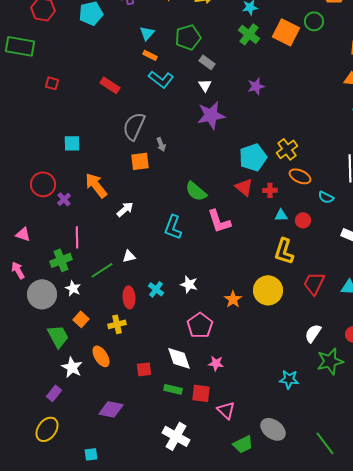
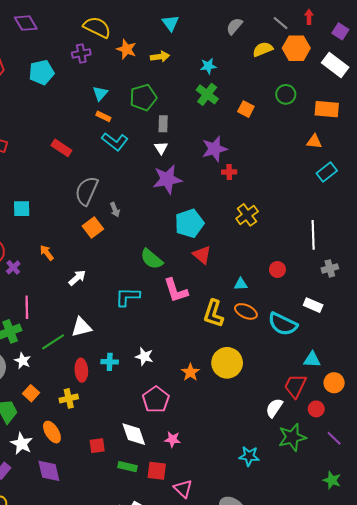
green circle: (314, 21) -> (286, 94), moved
orange square: (286, 32) -> (246, 109), moved, size x0.6
gray rectangle: (207, 62) -> (163, 124), turned 56
purple star: (256, 86) -> (215, 149), size x1.4
cyan pentagon: (253, 157) -> (189, 223), moved
orange square: (140, 161) -> (93, 228), turned -30
orange ellipse: (300, 176) -> (246, 311), moved
orange arrow: (96, 185) -> (47, 253), size x0.6
red cross: (270, 190) -> (229, 172), moved
cyan semicircle: (326, 197) -> (283, 324), moved, size x1.8
red circle: (303, 220) -> (277, 269), moved
cyan L-shape: (173, 227) -> (127, 297), turned 70
yellow L-shape: (284, 251) -> (213, 314), moved
white triangle: (129, 256) -> (81, 327), size x1.5
red trapezoid: (314, 283) -> (295, 386), moved
cyan cross: (156, 289) -> (110, 362), turned -35
purple diamond: (111, 409) -> (49, 471), moved, turned 65

